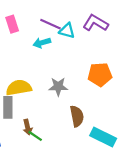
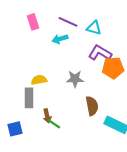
purple L-shape: (95, 23) -> (100, 53), moved
cyan triangle: (67, 31) -> (94, 28), moved
yellow semicircle: (19, 88) -> (39, 80), size x0.7

